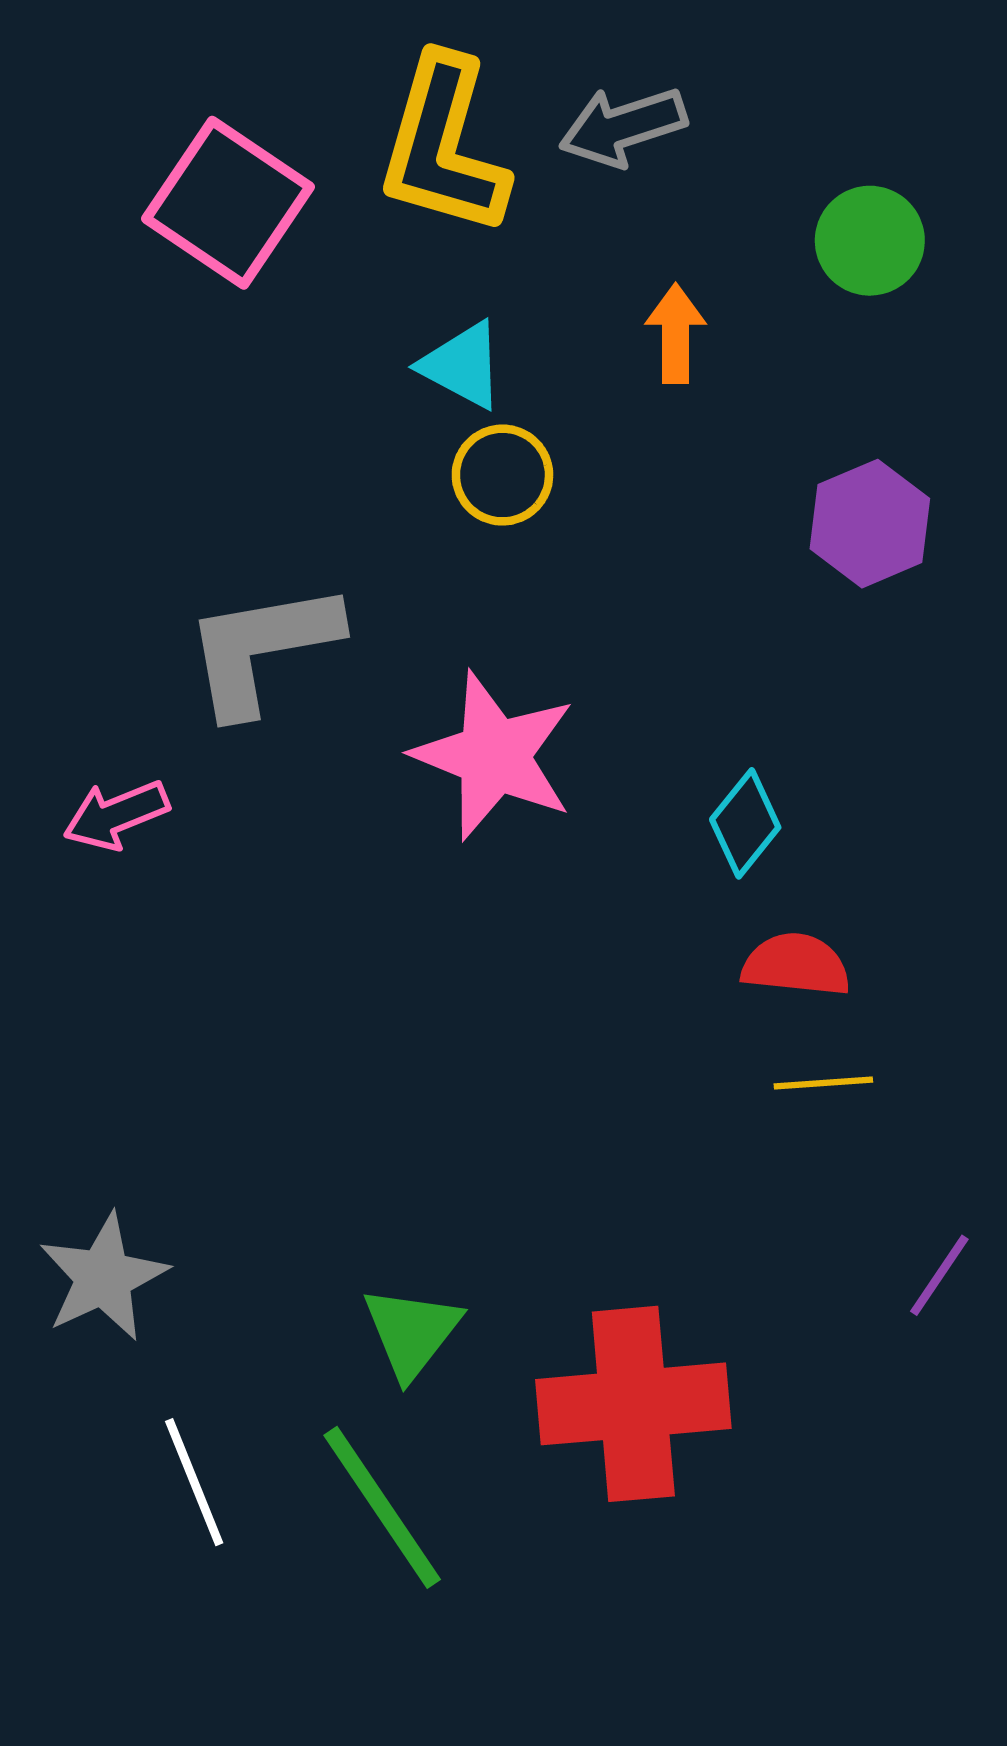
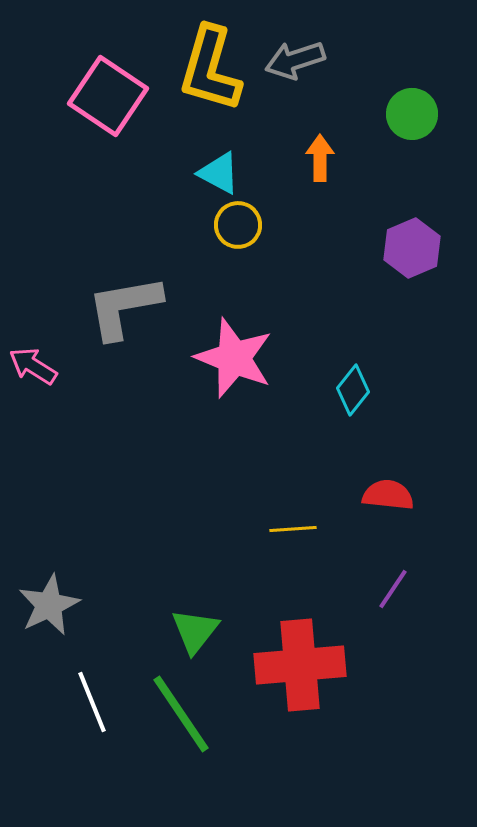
pink arrow: (116, 815) -> (33, 366), moved, turned 54
red semicircle: (796, 965) -> (388, 495), moved
yellow line: (823, 1083) -> (293, 529), moved
purple line: (939, 1275) -> (393, 589), moved

